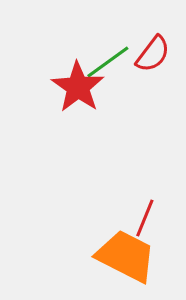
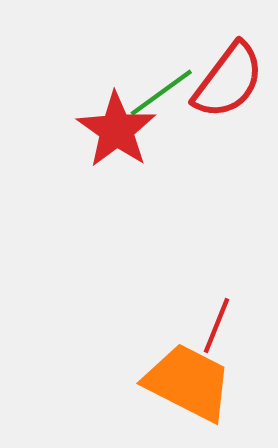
red semicircle: (153, 54) -> (228, 81), size x1.4

